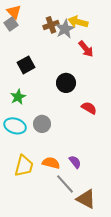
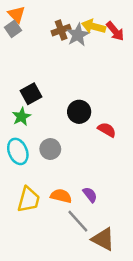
red arrow: (86, 49) -> (115, 31), moved
black square: (26, 65) -> (31, 94), moved
black circle: (66, 83) -> (79, 112), moved
cyan ellipse: (15, 126) -> (18, 151), turned 50

